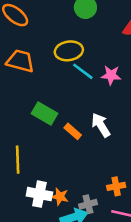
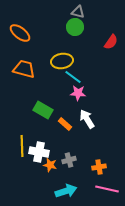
pink star: (111, 75) -> (78, 93), moved
white cross: (39, 194) -> (39, 152), moved
orange star: (60, 197) -> (50, 165), moved
gray cross: (88, 204) -> (69, 160), moved

